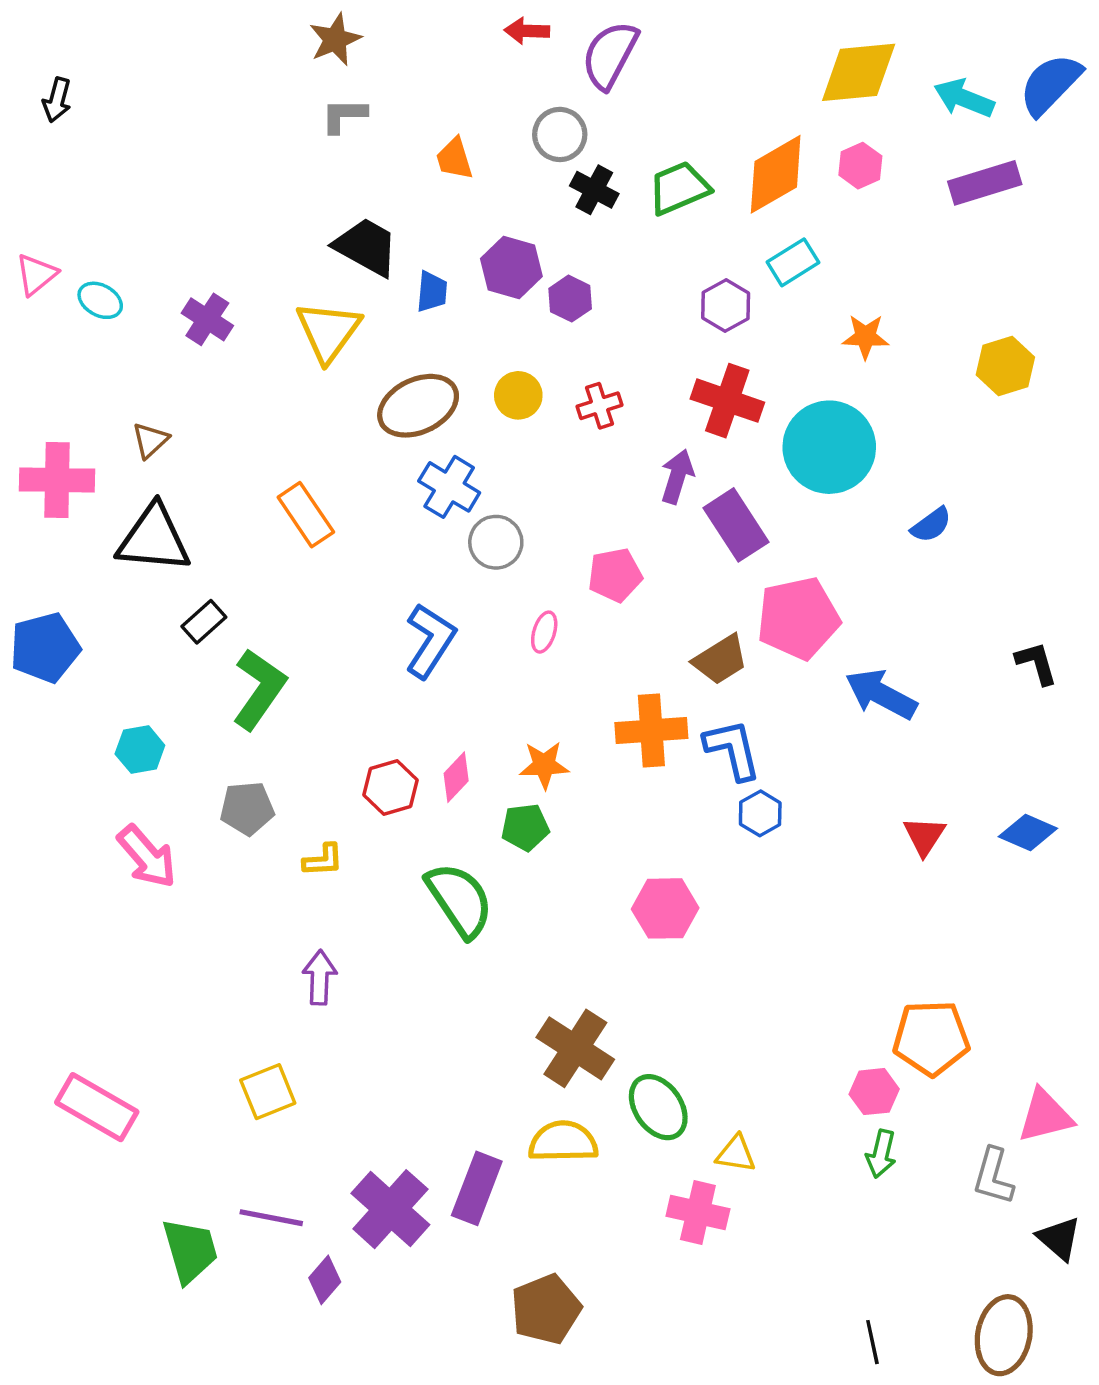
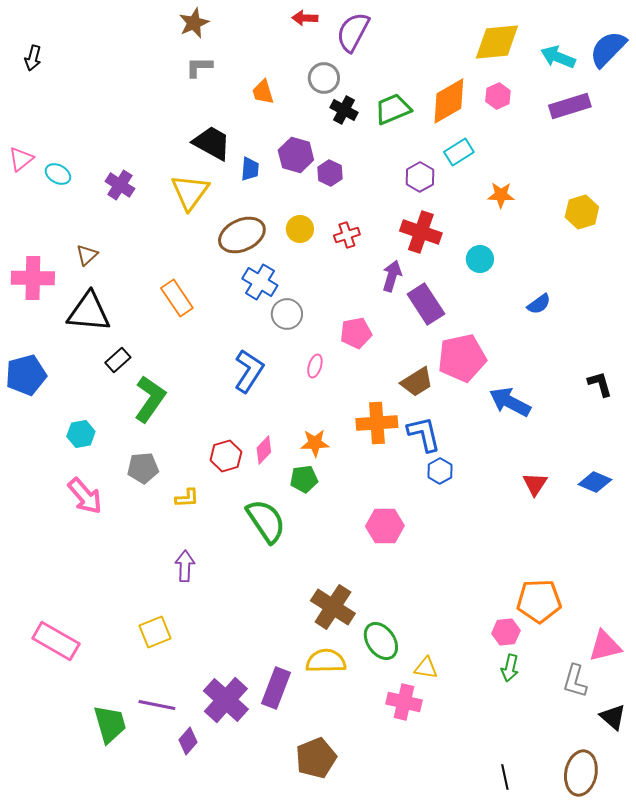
cyan circle: (829, 447) -> (480, 259), size x0.5

